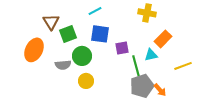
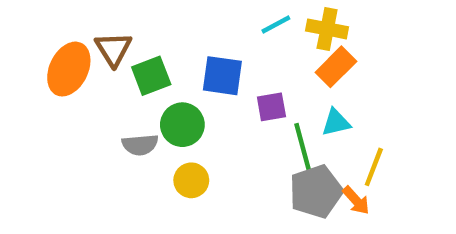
cyan line: (95, 11) -> (276, 24), moved
orange rectangle: (163, 39) -> (336, 67), moved
orange ellipse: (34, 50) -> (69, 69), moved
yellow line: (183, 66) -> (374, 167), moved, turned -48

